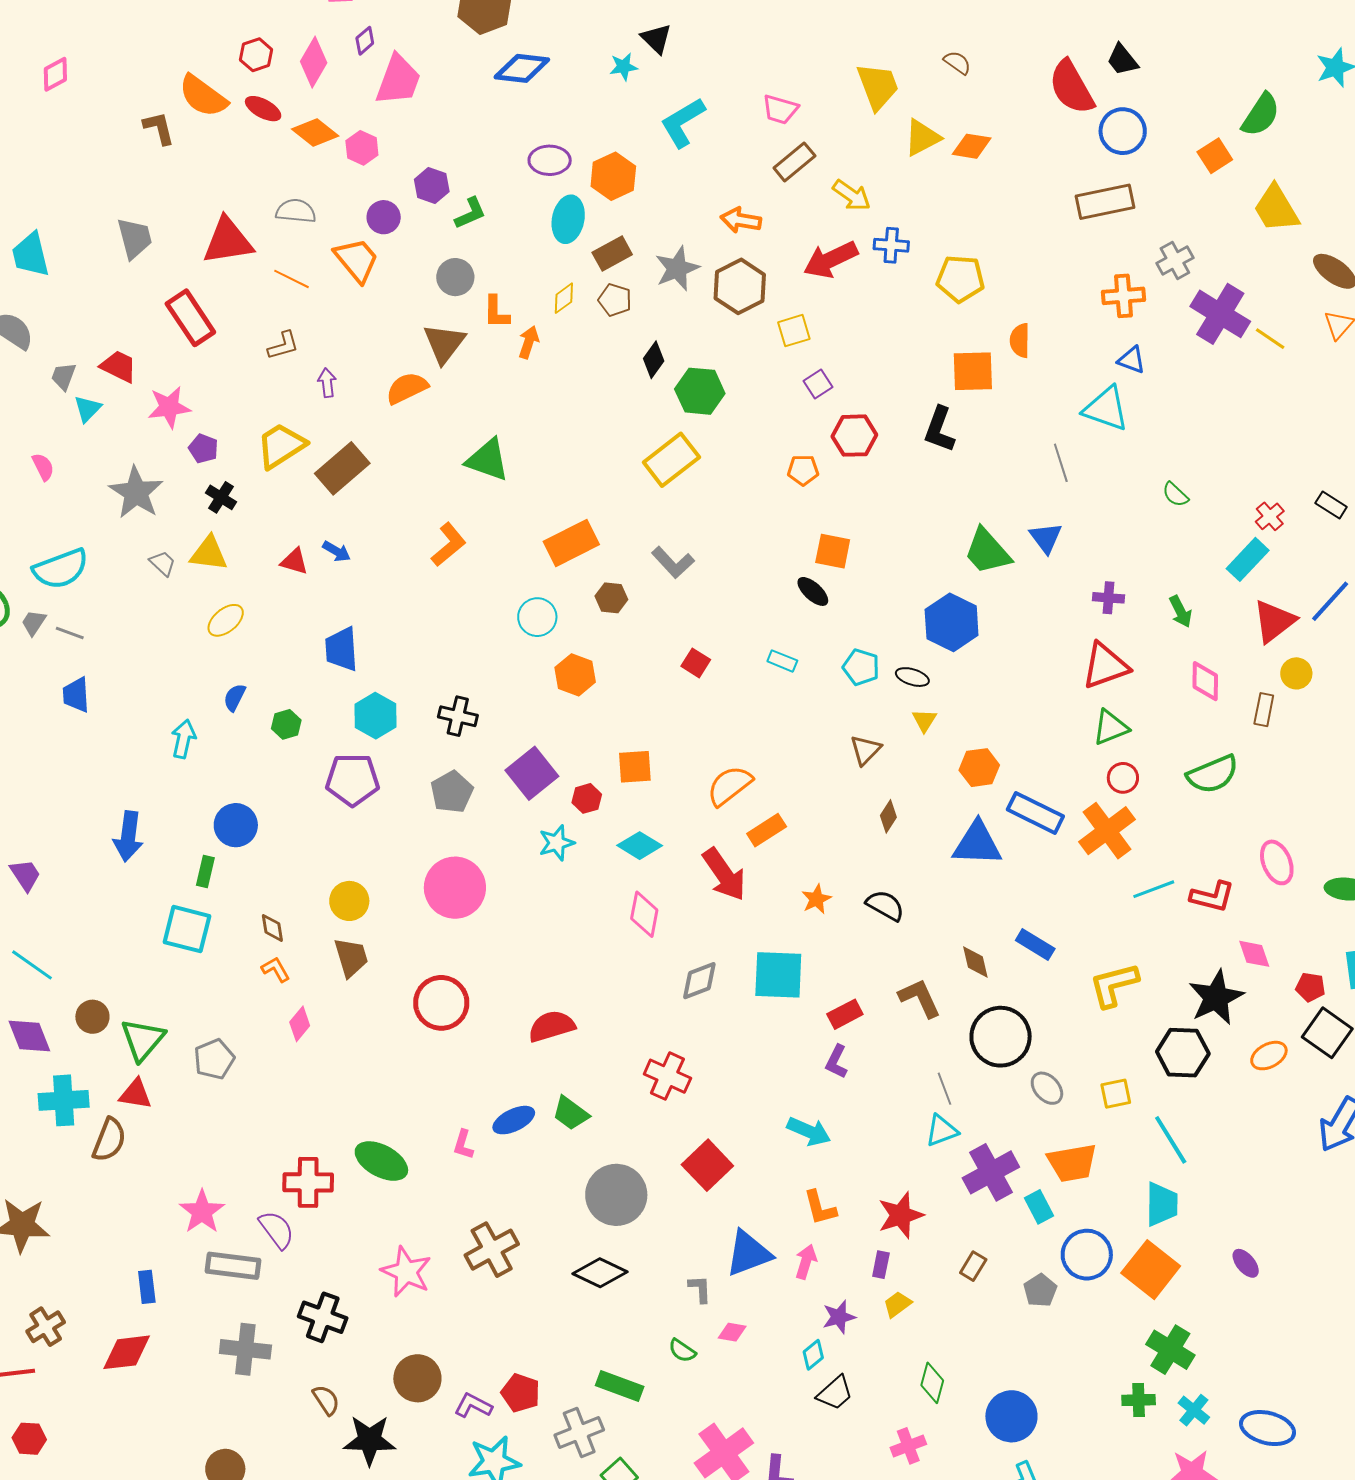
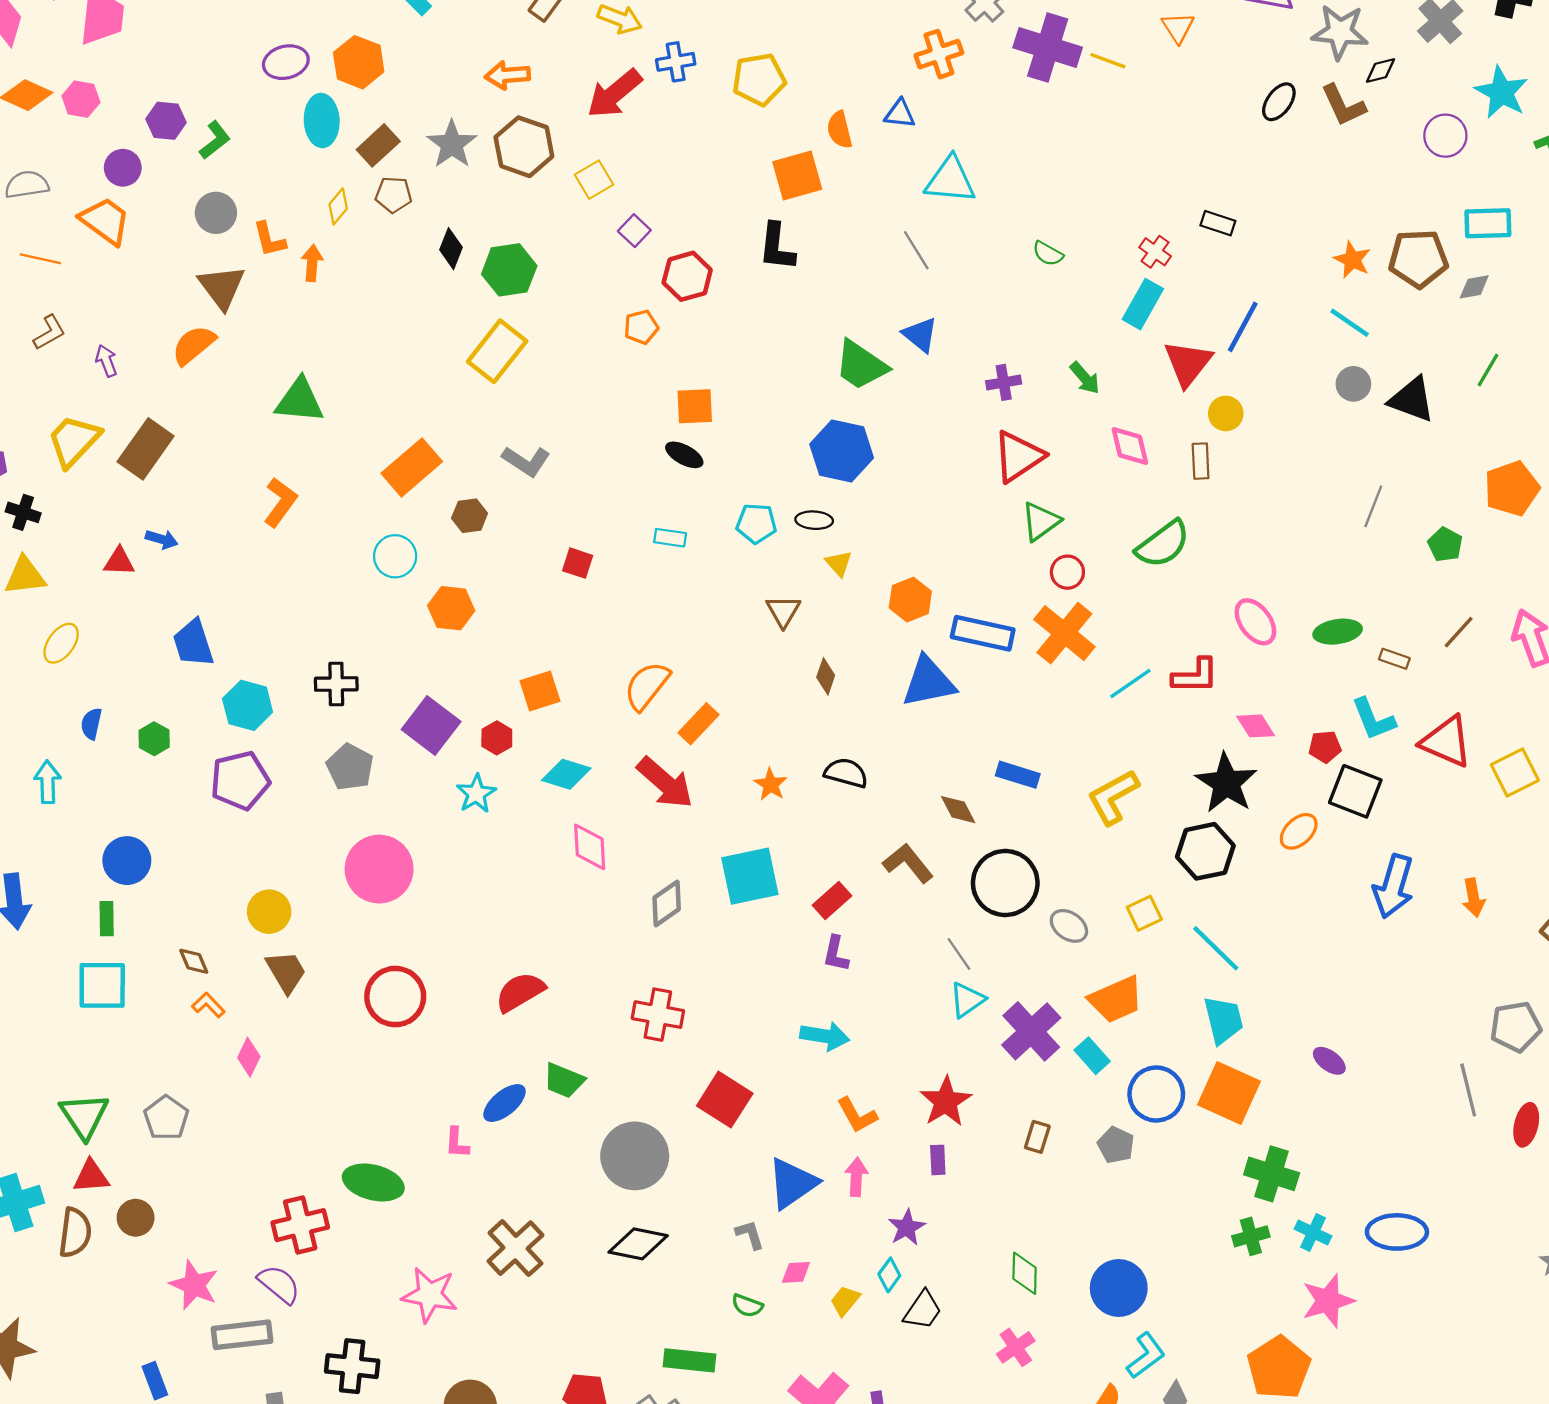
blue triangle: (1132, 360) -> (900, 114), moved
brown circle: (92, 1017) -> (136, 1218), moved
yellow trapezoid: (897, 1304) -> (845, 1301), moved

